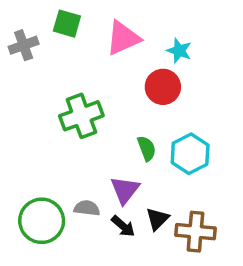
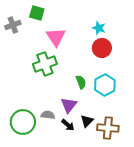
pink triangle: (123, 38) -> (56, 37), moved, turned -40
red circle: (163, 87) -> (102, 48), moved

